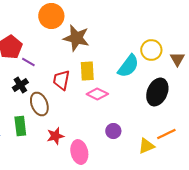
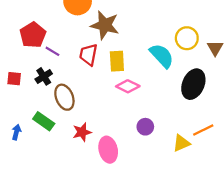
cyan semicircle: (128, 66) -> (162, 56), turned -80
red trapezoid: (61, 80) -> (88, 55), moved
green rectangle: (20, 126) -> (44, 121), turned -48

